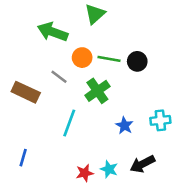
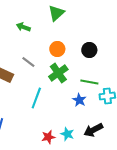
green arrow: (53, 32) -> (23, 27), size x0.6
orange circle: (82, 58) -> (57, 49), moved
green line: (109, 59) -> (89, 82), moved

